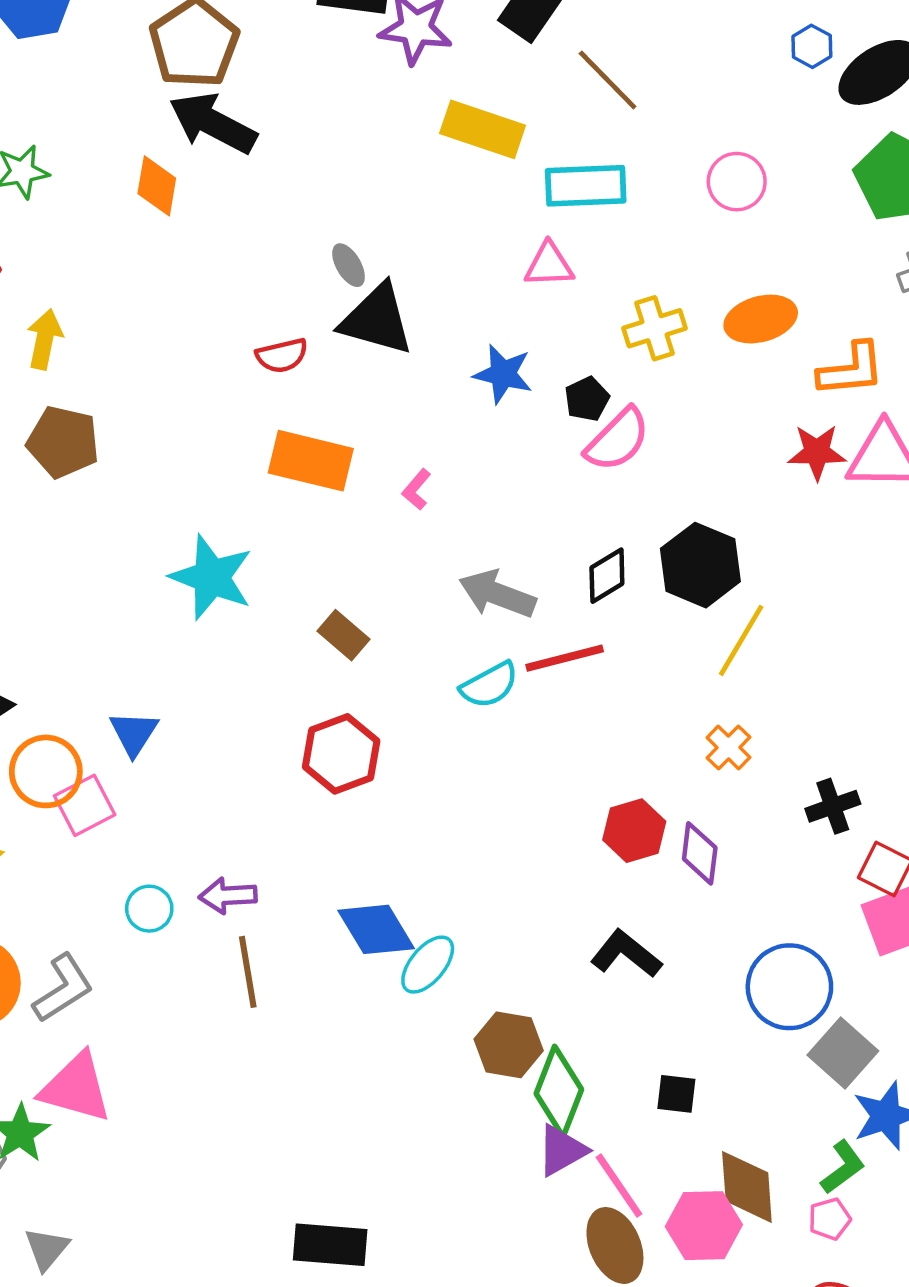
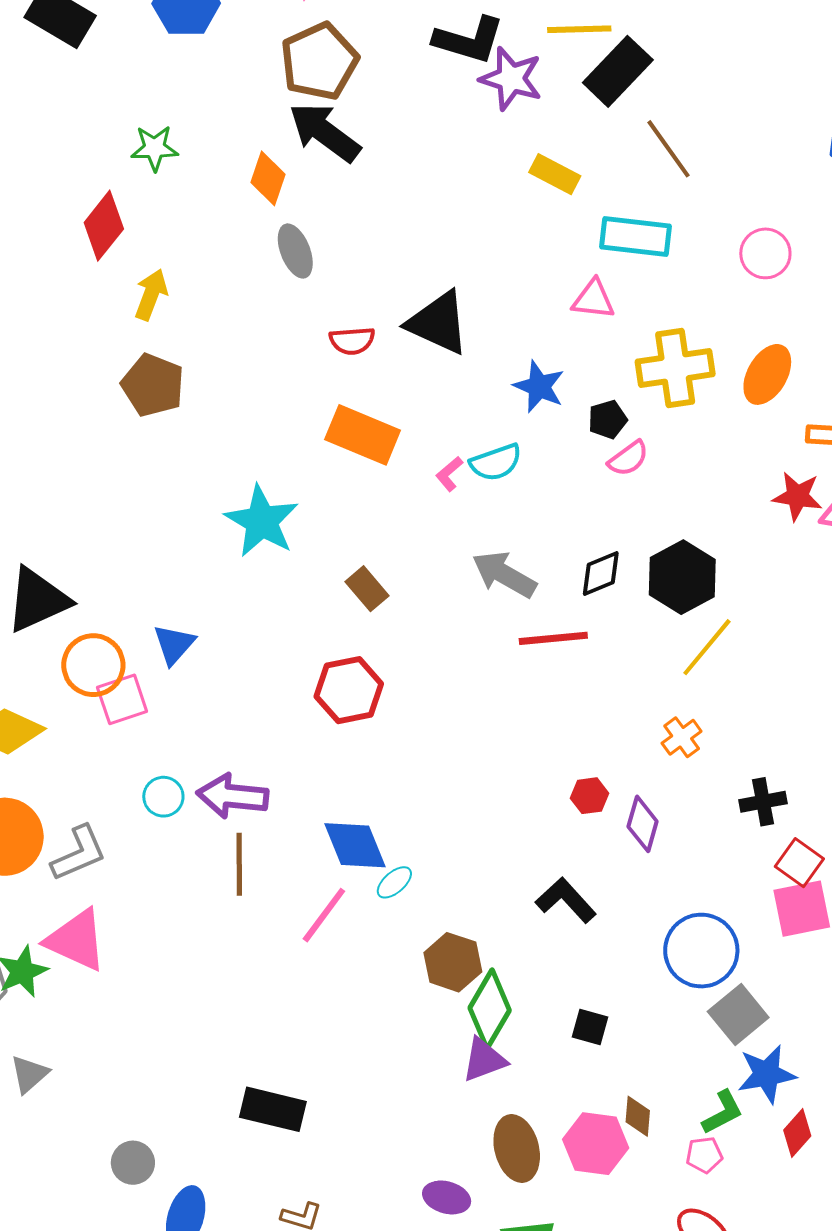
yellow rectangle: (483, 129) -> (555, 174), size x0.7
gray ellipse: (349, 265) -> (295, 251), moved, size x1.4
orange ellipse: (761, 319) -> (767, 374), turned -54
yellow cross: (654, 328) -> (675, 368), size x1.4
pink semicircle: (618, 440) -> (628, 458), size x0.7
cyan semicircle: (489, 685) -> (496, 462), moved
red hexagon: (634, 831) -> (590, 796), size x0.7
purple arrow: (228, 896) -> (232, 796), size x1.4
cyan ellipse: (428, 965) -> (394, 882), size x0.7
pink line: (619, 1186) -> (324, 915), moved, turned 62
brown diamond: (747, 1187) -> (638, 1116), size x0.6

